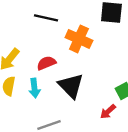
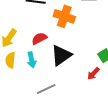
black triangle: (71, 86) -> (61, 55), turned 45

